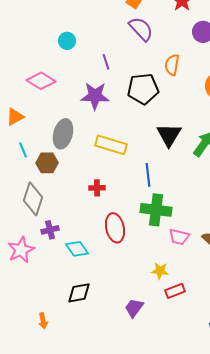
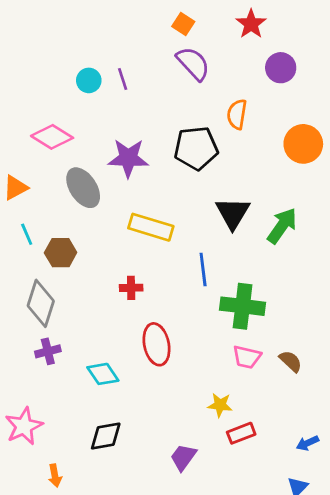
purple line: (106, 62) -> (123, 79), moved
gray ellipse: (63, 134) -> (83, 188), moved, turned -48
green cross: (156, 210) -> (243, 306), moved
purple cross: (50, 230) -> (48, 351), moved
pink star: (21, 250) -> (24, 426), moved

